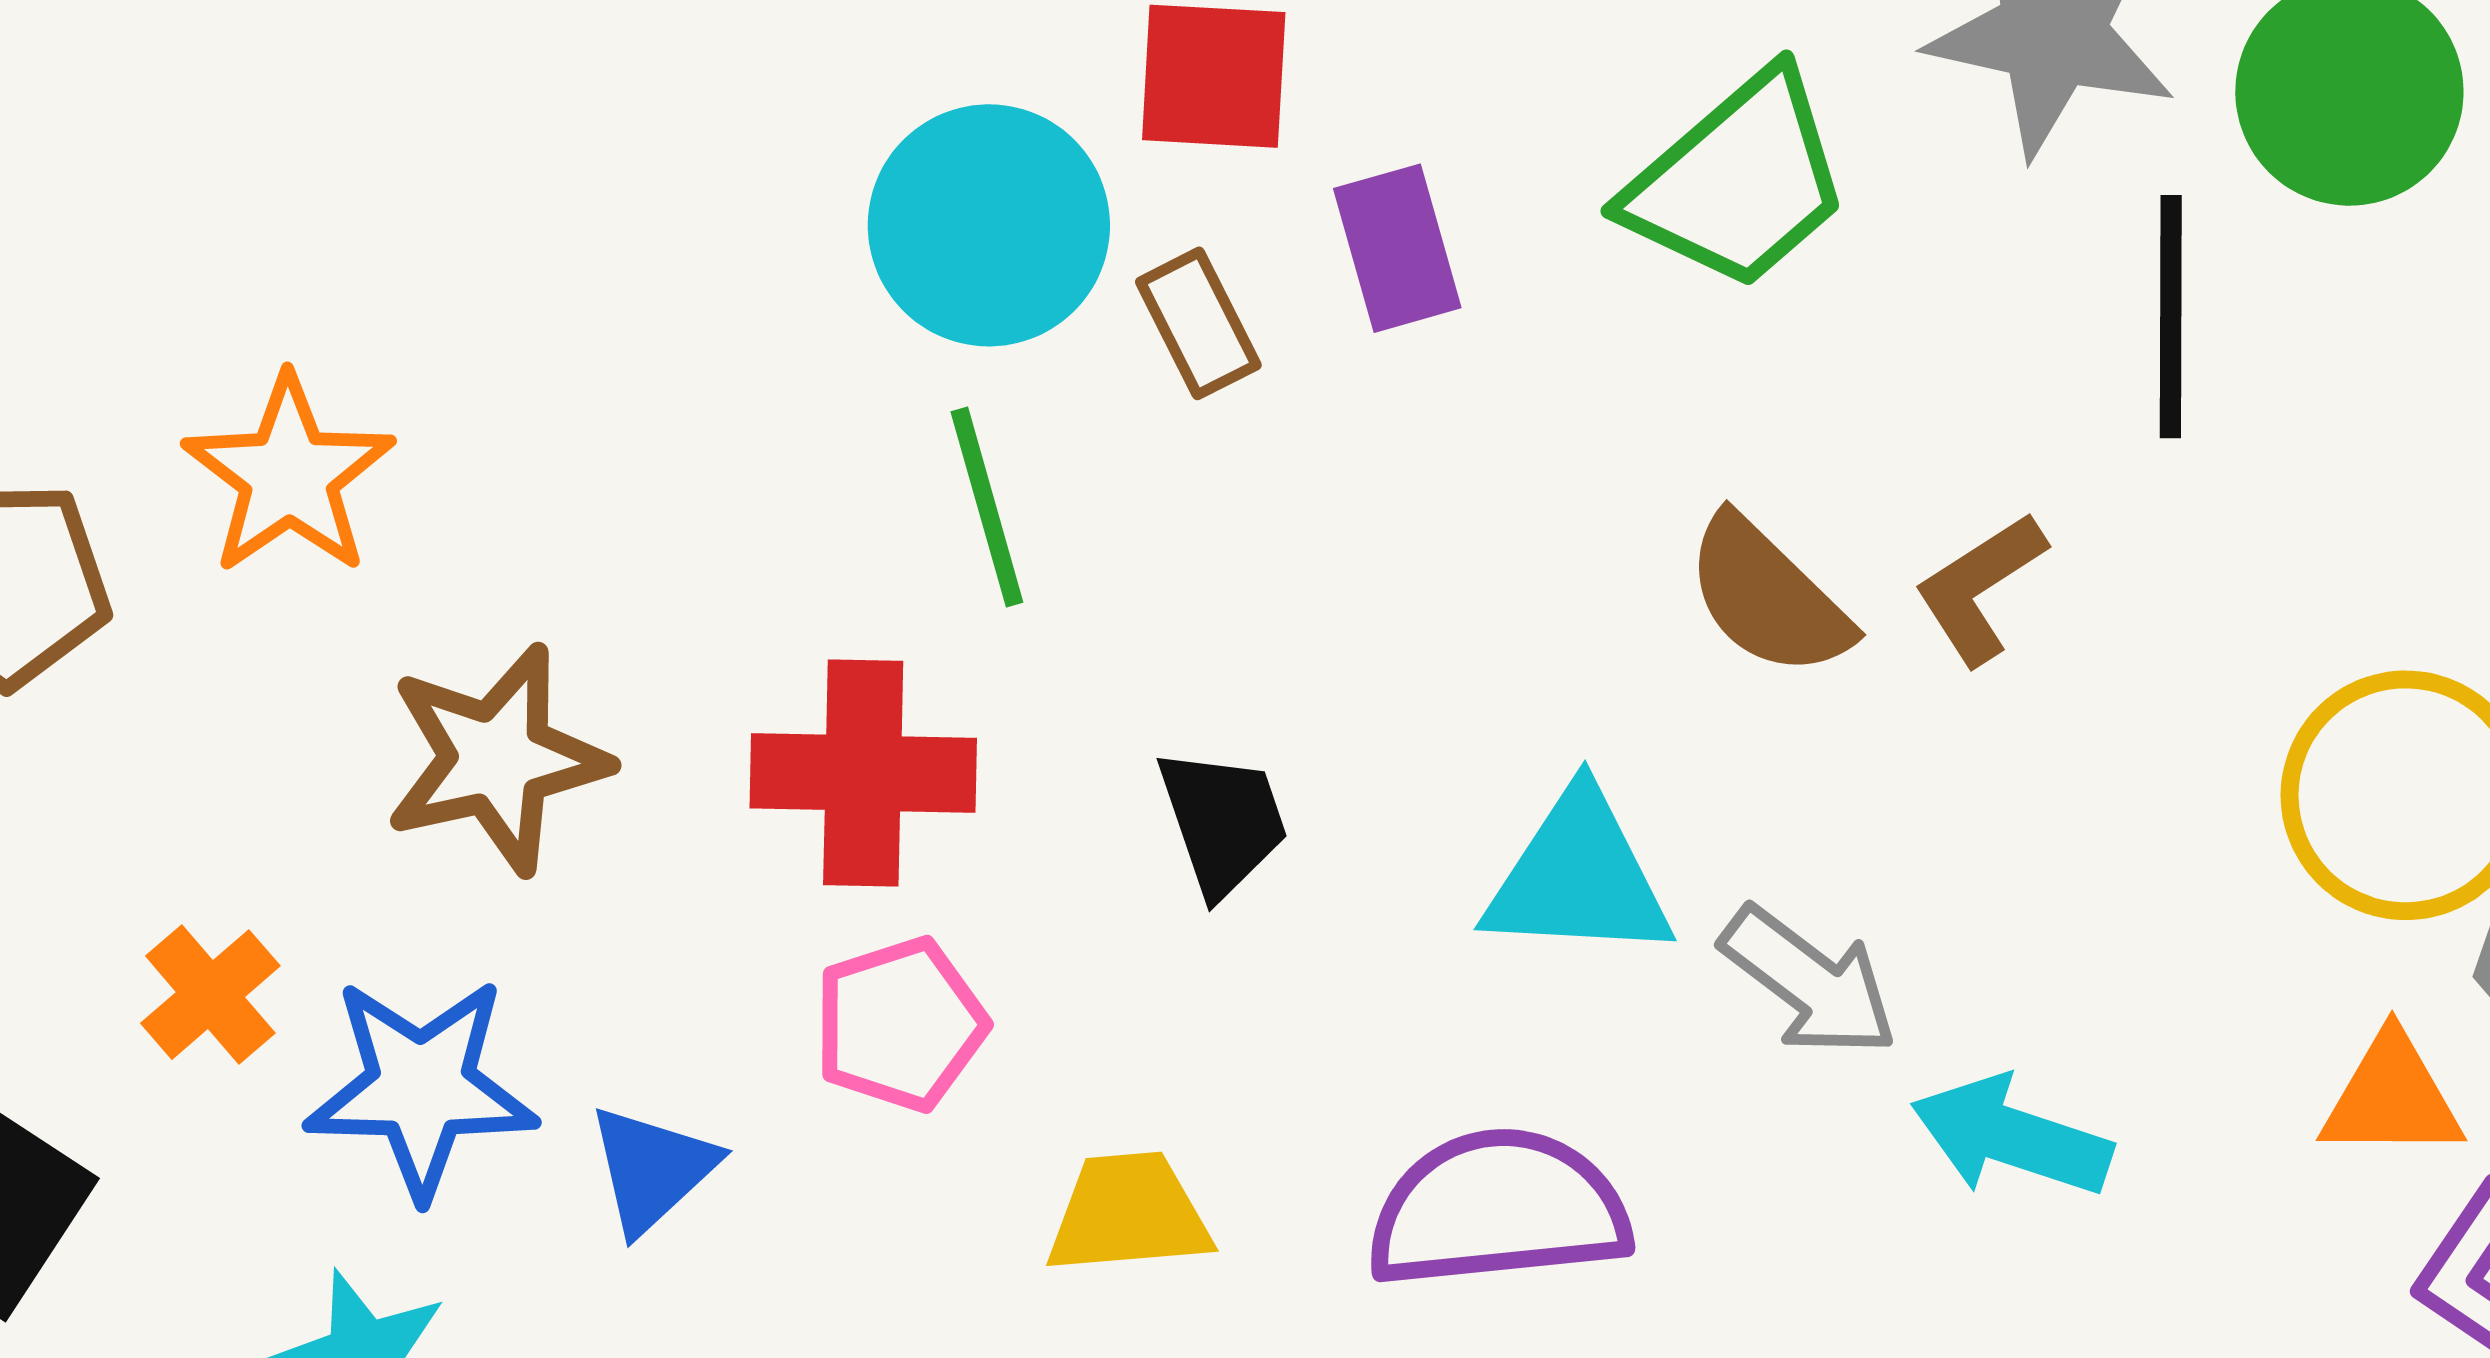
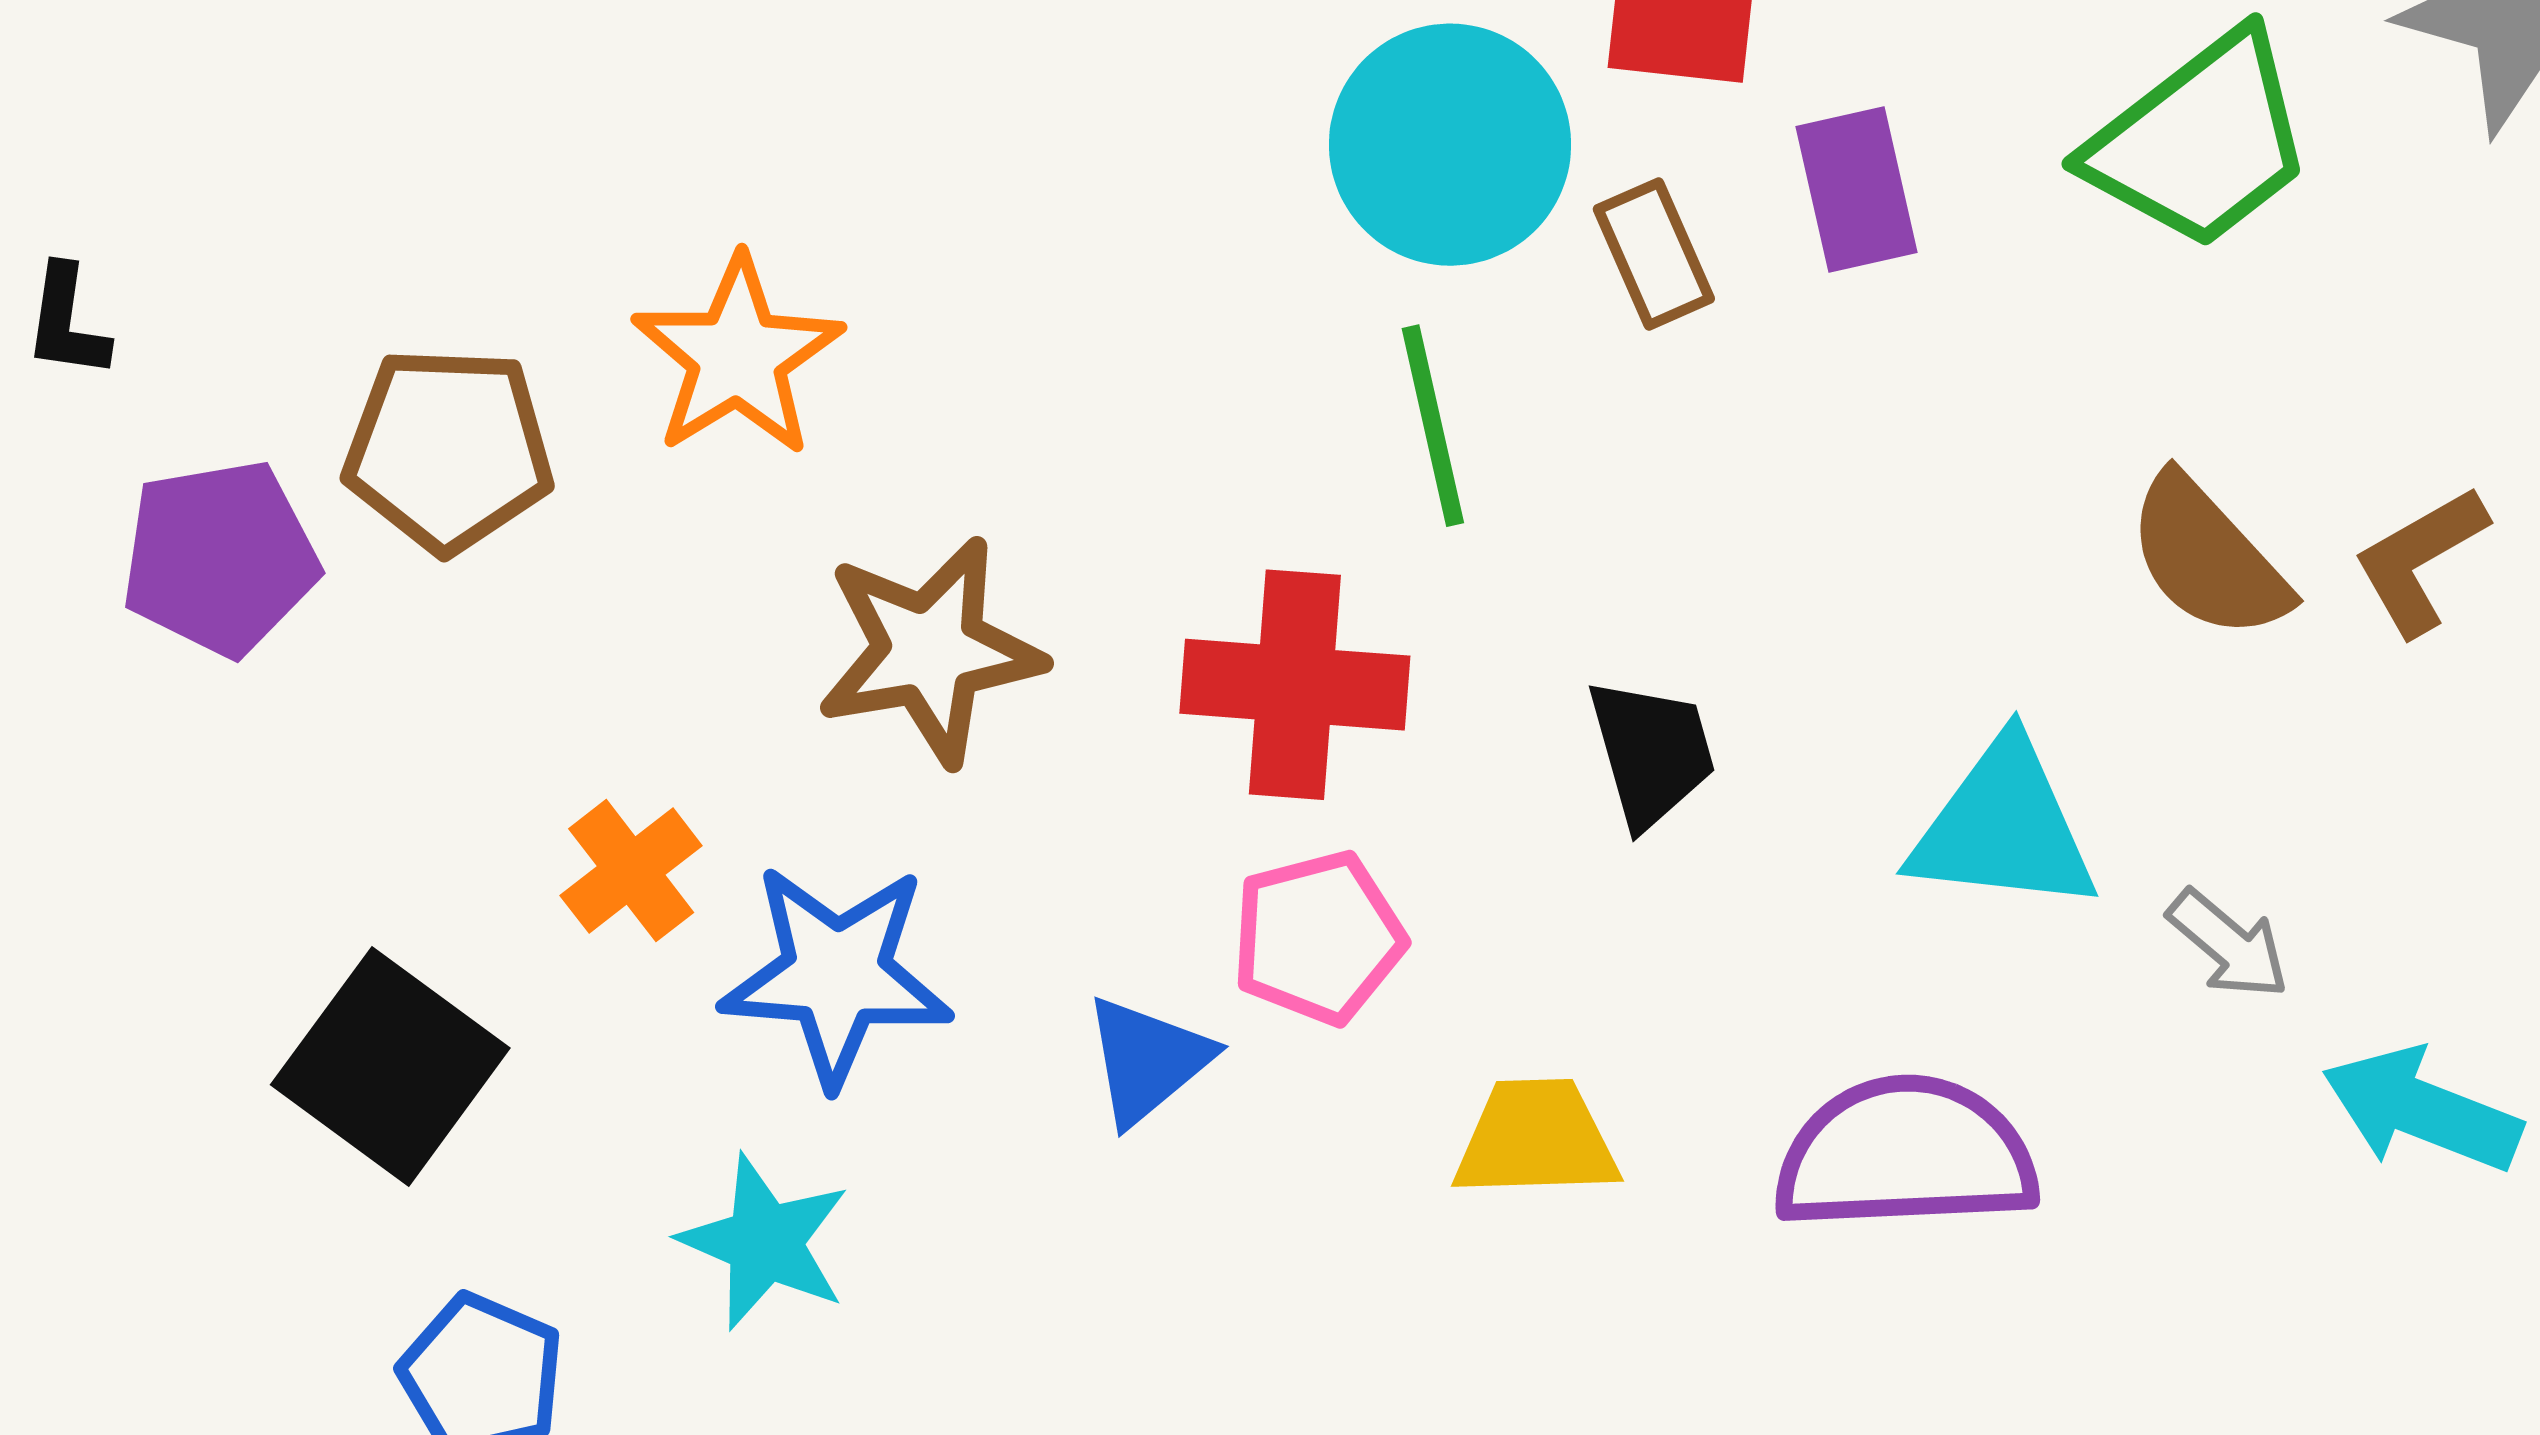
gray arrow: (1809, 982) -> (2228, 944), size x0.7
blue triangle: (652, 1169) -> (1147, 1060), moved

